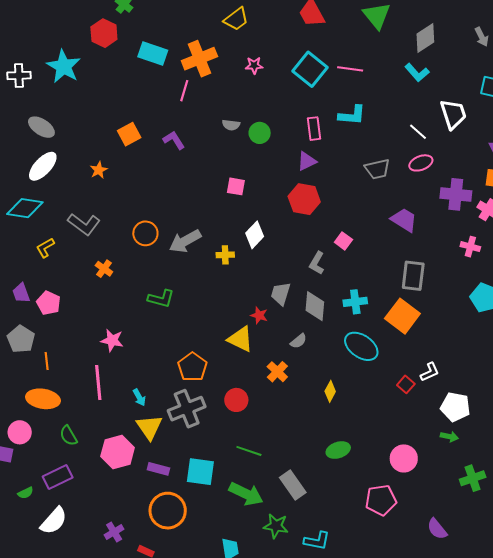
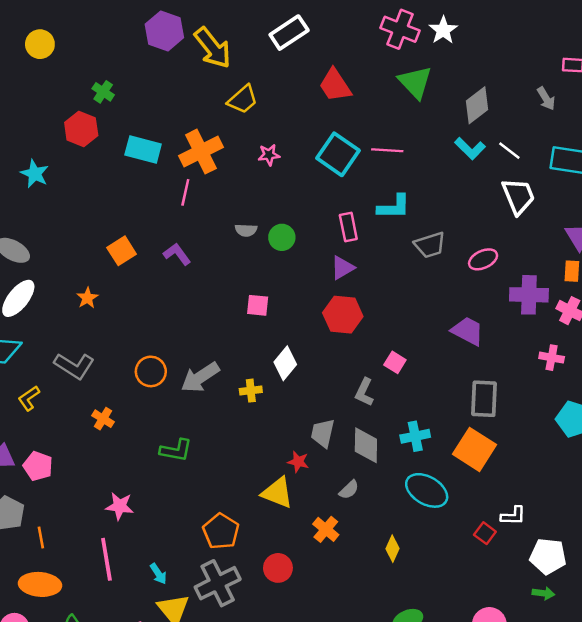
cyan star: (64, 66) -> (35, 174), size x0.7
white line: (418, 132) -> (509, 151), moved
gray trapezoid: (377, 169) -> (430, 245), moved
white L-shape: (430, 372) -> (513, 516), turned 30

